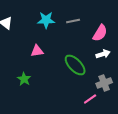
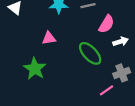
pink semicircle: (100, 33) -> (106, 24), moved
green star: (24, 79) -> (35, 69), size x1.5

